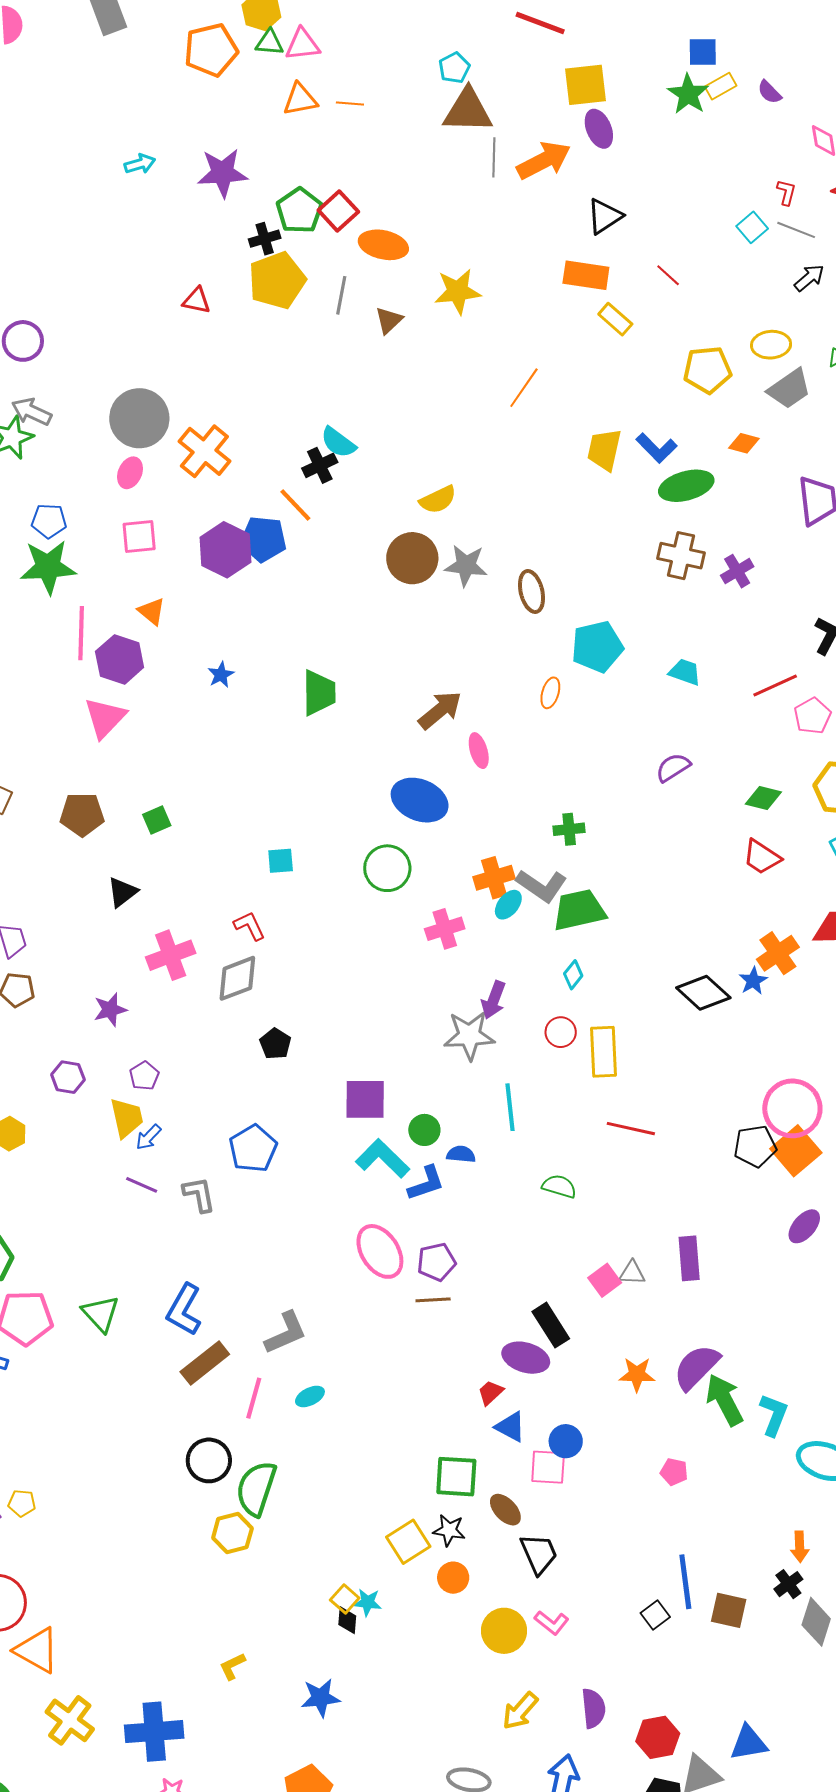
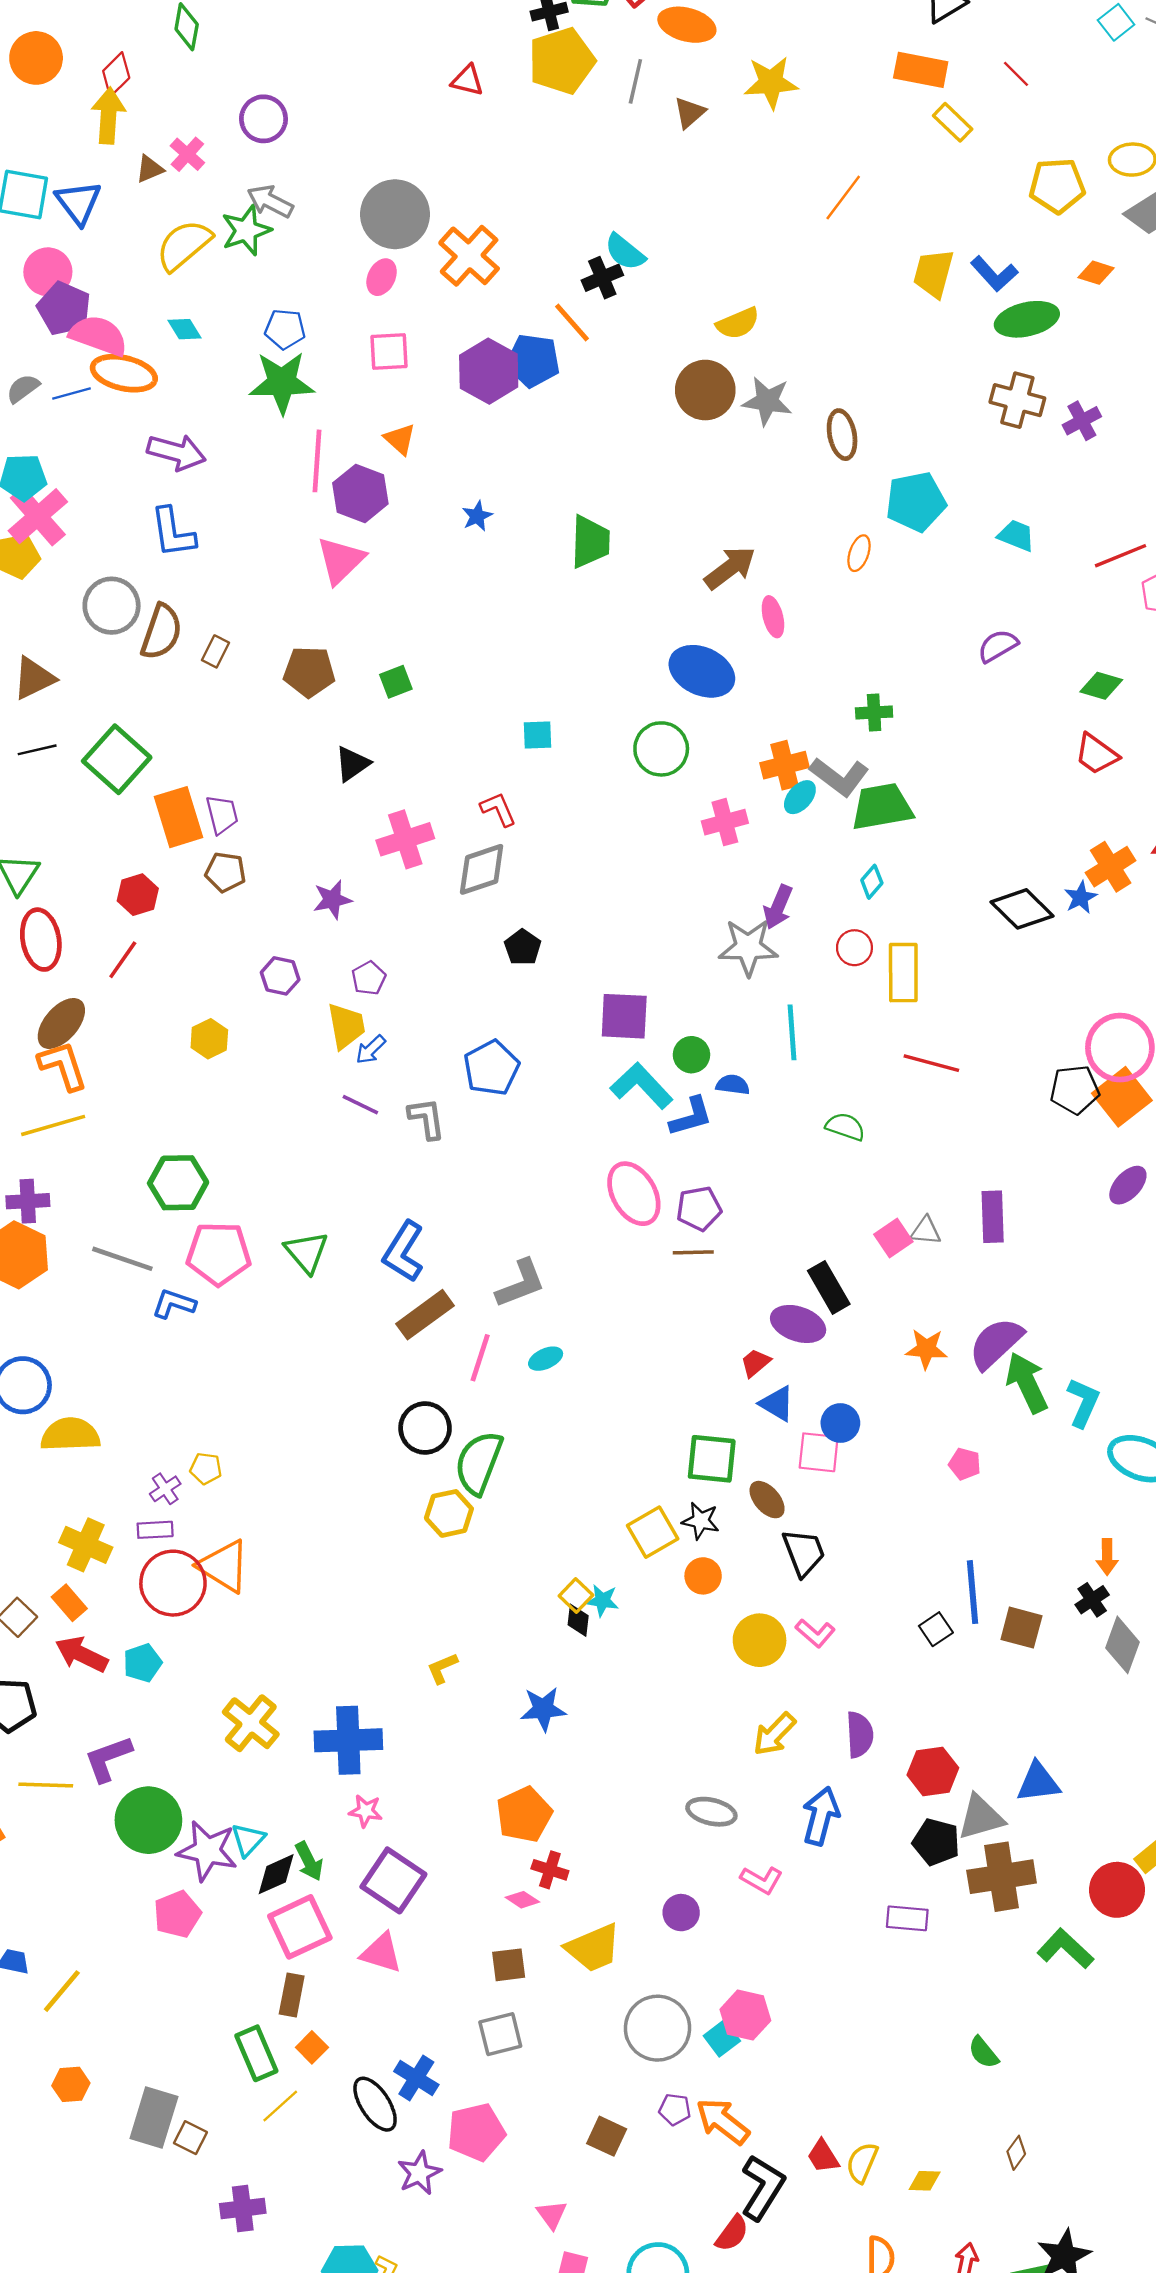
orange triangle: (37, 1650) -> (224, 1566), moved

